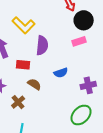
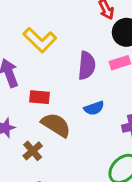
purple semicircle: (42, 45) -> (87, 65), moved
brown semicircle: (34, 84) -> (56, 125), size x1.5

